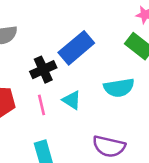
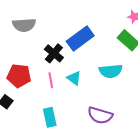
black cross: (43, 70) -> (54, 53), turned -30

